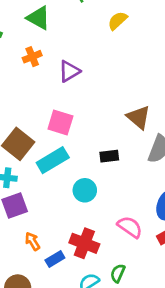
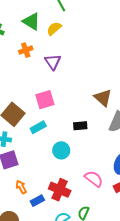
yellow semicircle: (118, 21) -> (54, 29), moved
purple triangle: (69, 71) -> (53, 62), turned -36
pink square: (60, 123) -> (45, 100), turned -36
cyan rectangle: (53, 160) -> (38, 127), size x0.7

